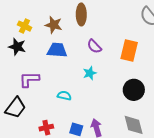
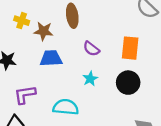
yellow cross: (24, 26) -> (22, 21), moved
black circle: (134, 90) -> (128, 83), moved
cyan semicircle: (64, 96) -> (66, 107), size x1.6

